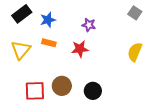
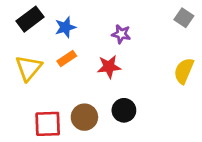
orange rectangle: (49, 43) -> (67, 59), turned -48
black circle: (93, 91) -> (124, 110), moved

